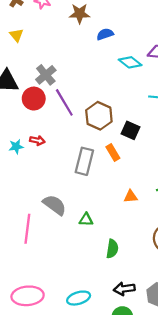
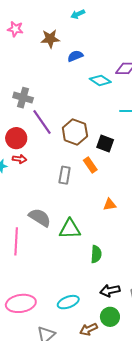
gray cross: (46, 75) -> (23, 98), turned -30
red circle: (34, 99) -> (16, 138), moved
gray rectangle: (84, 161) -> (65, 175), size x0.7
green triangle: (86, 220) -> (70, 229), size x1.6

